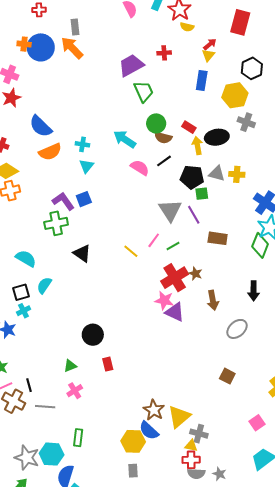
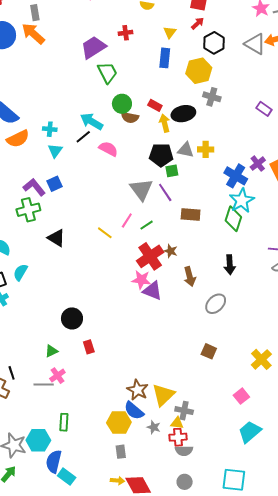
red arrow: (210, 44) -> (198, 23), moved
black line: (164, 161) -> (83, 137), moved
gray line: (45, 407) -> (44, 384), moved
gray star: (219, 474) -> (154, 427), moved

